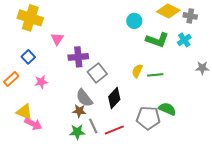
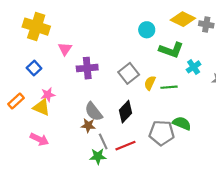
cyan cross: (184, 40) -> (194, 67), moved
gray square: (97, 73) -> (129, 73), moved
orange rectangle: (11, 79) -> (16, 101), moved
yellow triangle: (24, 112) -> (41, 107), moved
green star: (77, 132) -> (98, 156), moved

